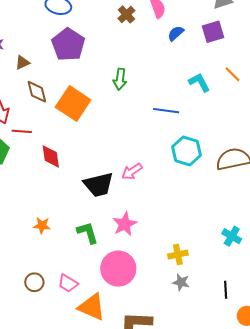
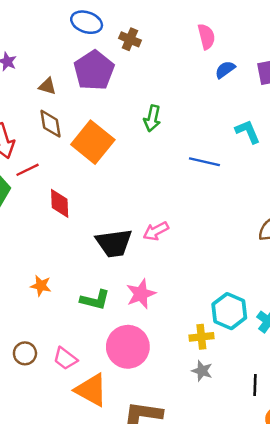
brown cross: (126, 14) -> (130, 39), moved, turned -30
brown triangle: (22, 63) -> (47, 86), moved, turned 35
red line: (22, 131) -> (27, 170), turned -36
cyan hexagon: (186, 151) -> (229, 311), moved
green L-shape: (88, 233) -> (95, 300), turned 115

